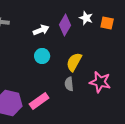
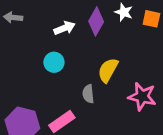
cyan circle: (42, 56) -> (54, 62), moved
gray semicircle: (69, 84) -> (88, 94), moved

